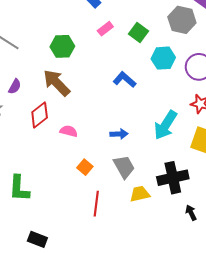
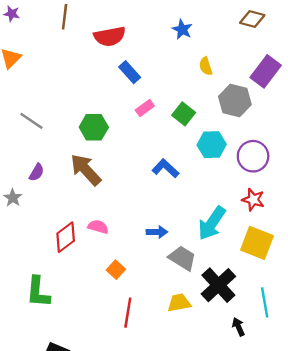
red diamond: (40, 115) -> (66, 237), moved
gray trapezoid: (124, 167) -> (182, 258), moved, turned -30
black cross: (173, 178) -> (218, 285), turned -32

